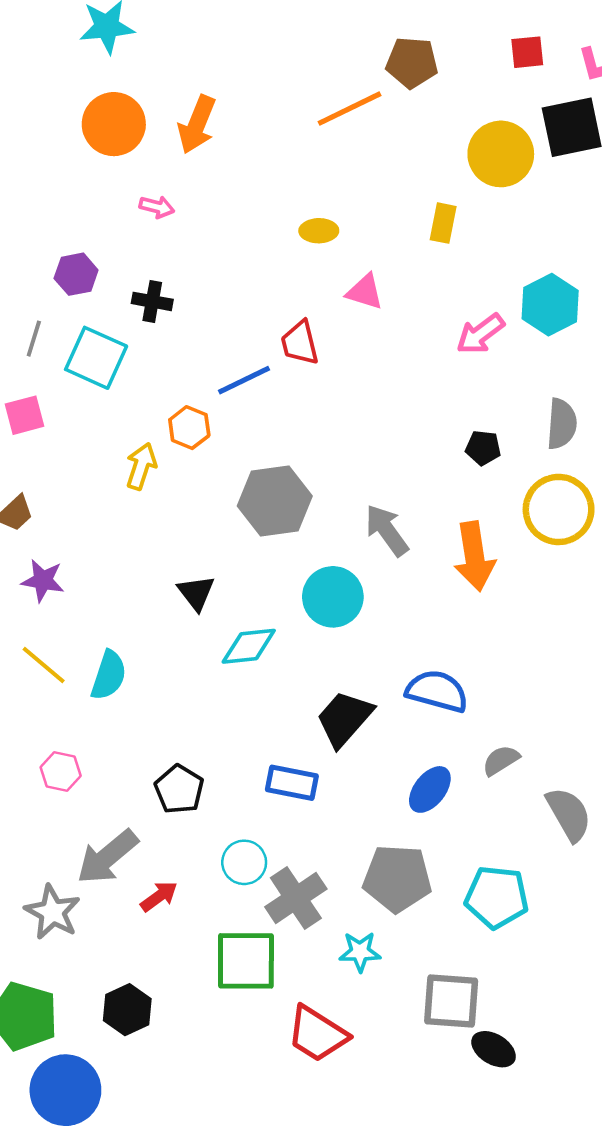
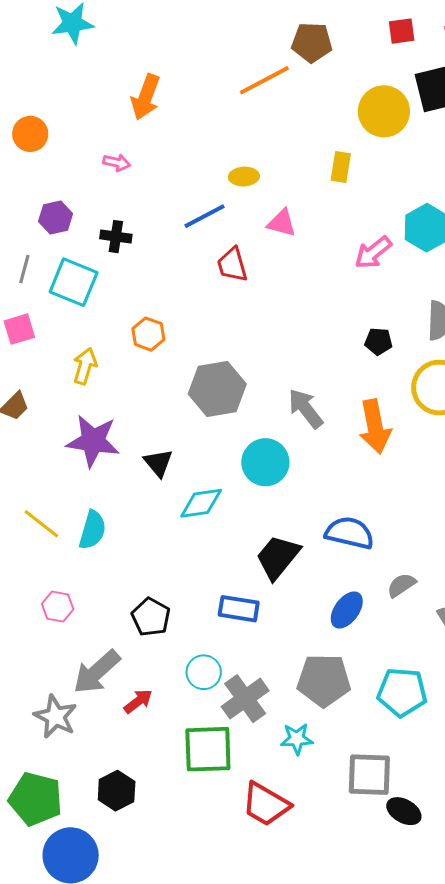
orange circle: (114, 124) -> (30, 134), moved, size x0.7
blue line: (244, 380) -> (205, 216), moved
yellow arrow: (141, 466) -> (85, 366), moved
purple star: (43, 581) -> (93, 441), moved, size x1.6

